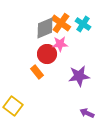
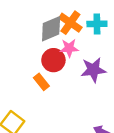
cyan cross: (83, 24) -> (97, 24), turned -35
purple star: (79, 76) -> (93, 70), moved

